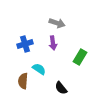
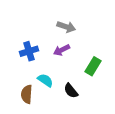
purple arrow: (53, 43) -> (62, 50), turned 72
black semicircle: (61, 88) -> (71, 91), moved

